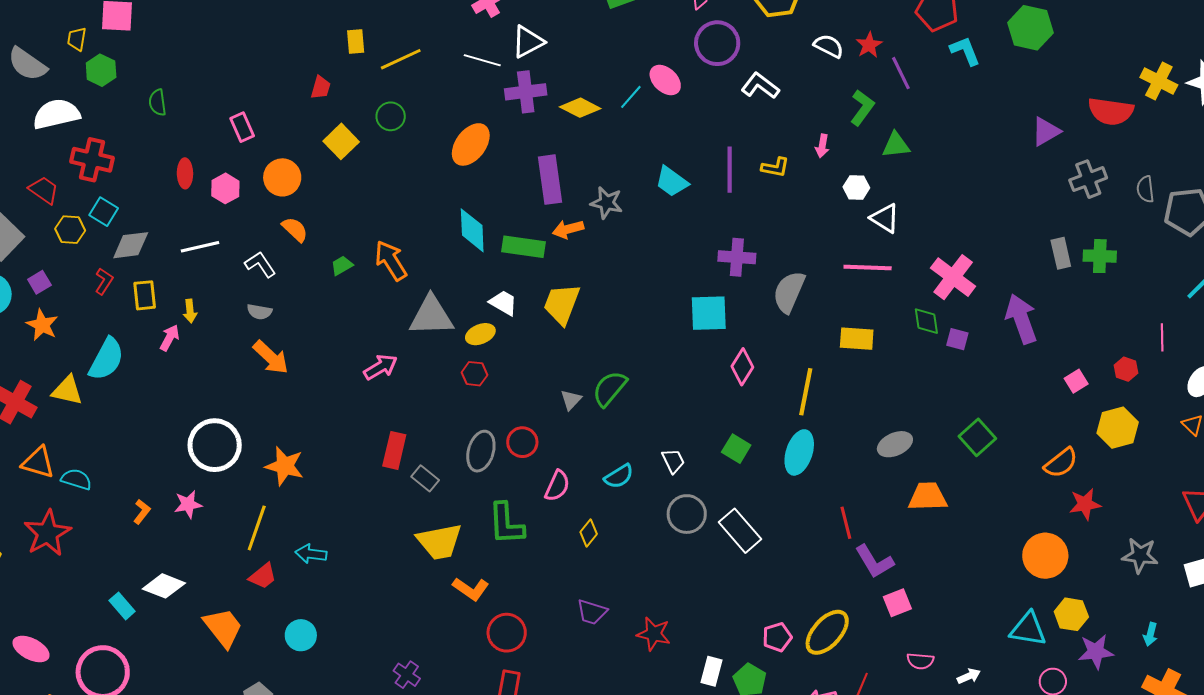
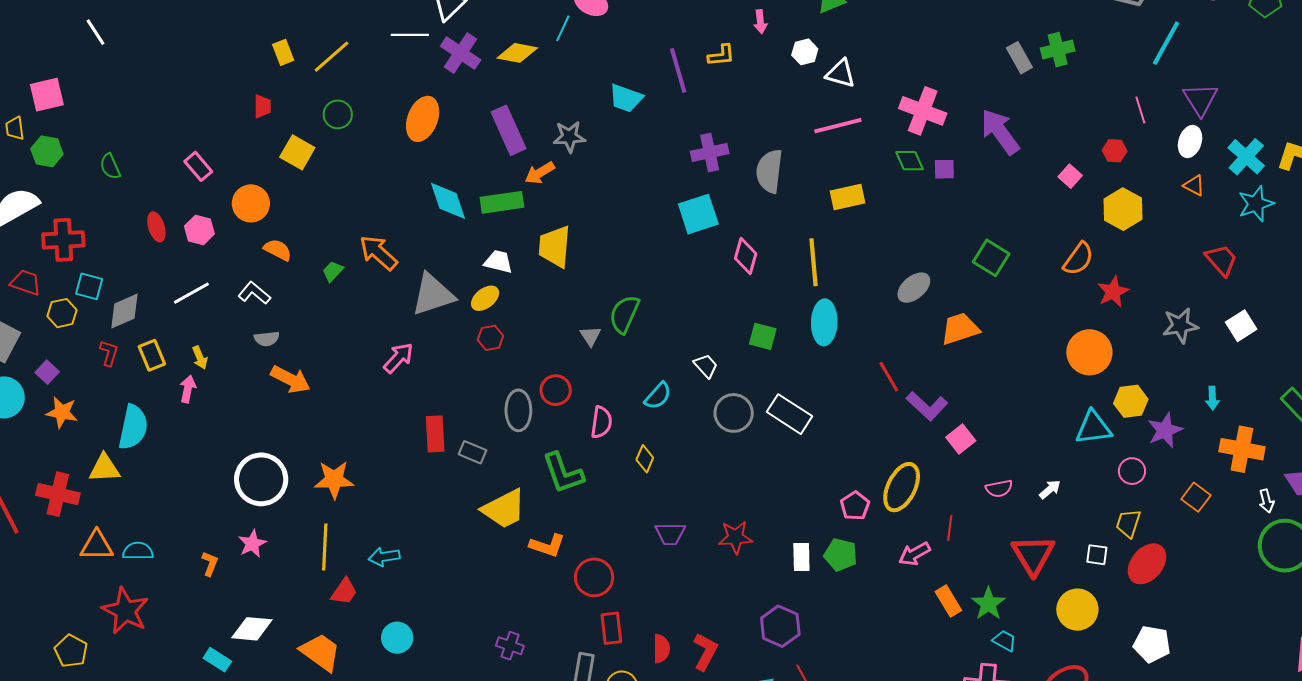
purple cross: (526, 92) -> (461, 53), turned -33

